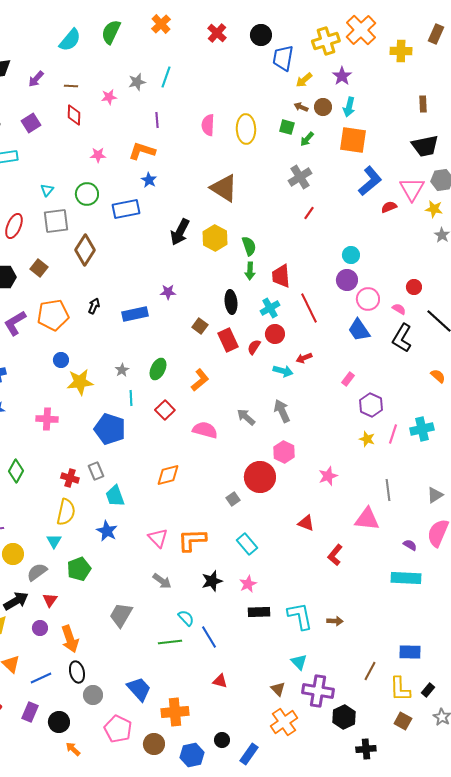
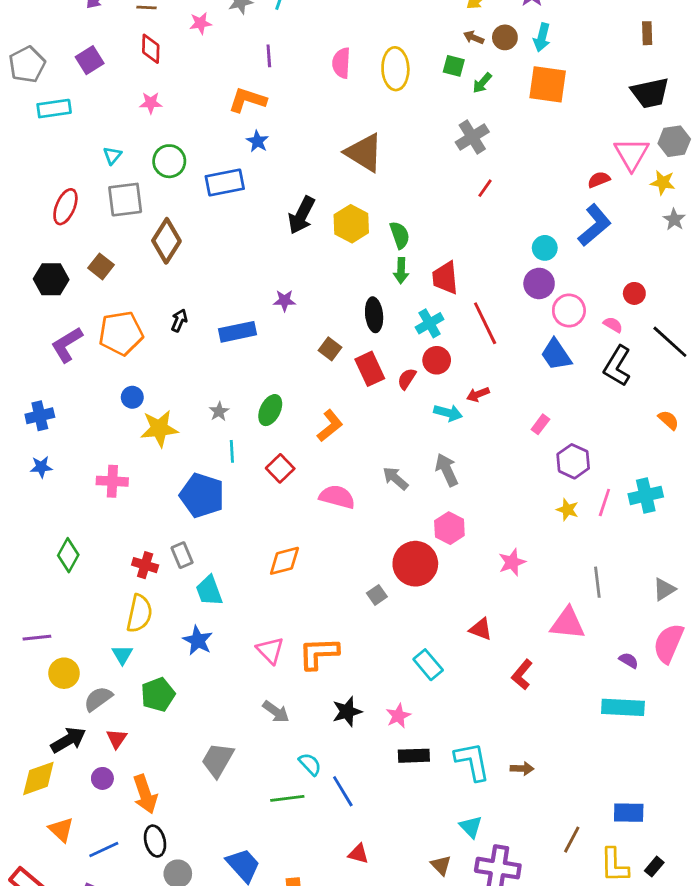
pink star: (98, 155) -> (151, 103), moved
blue L-shape: (370, 181) -> (595, 225), moved
cyan rectangle: (247, 544) -> (428, 665), moved

